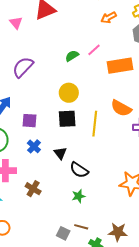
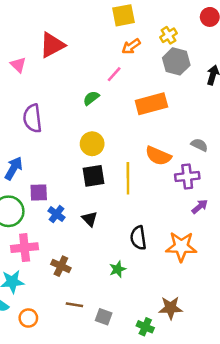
pink line: (94, 50) -> (114, 74), moved
purple semicircle: (23, 67) -> (33, 118), turned -45
purple square: (30, 121) -> (39, 193), moved
black semicircle: (79, 170) -> (138, 238), moved, turned 54
brown line: (81, 227) -> (74, 305), moved

